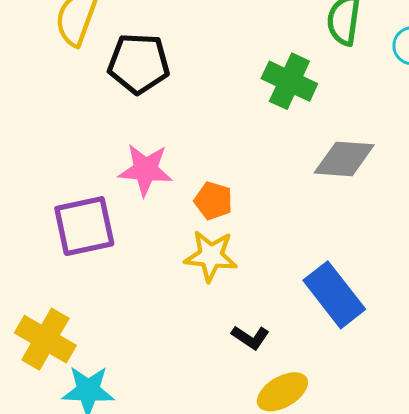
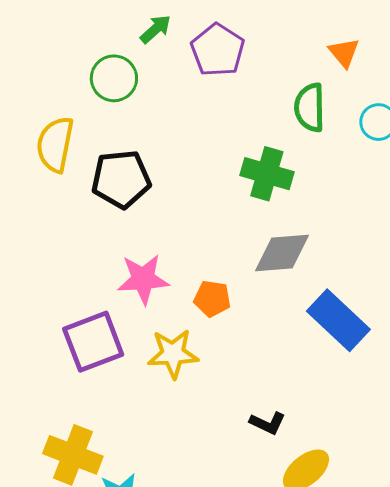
gray diamond: (344, 159) -> (282, 253), moved
yellow star: (211, 256) -> (173, 354), moved
blue rectangle: (334, 295) -> (338, 320), moved

